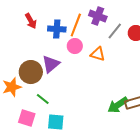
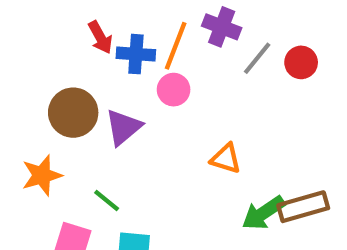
red arrow: (31, 21) -> (100, 37), moved
orange triangle: (98, 54) -> (226, 159), moved
brown circle: (31, 72) -> (73, 113), moved

